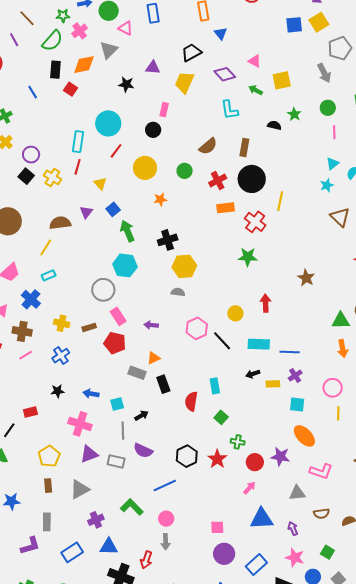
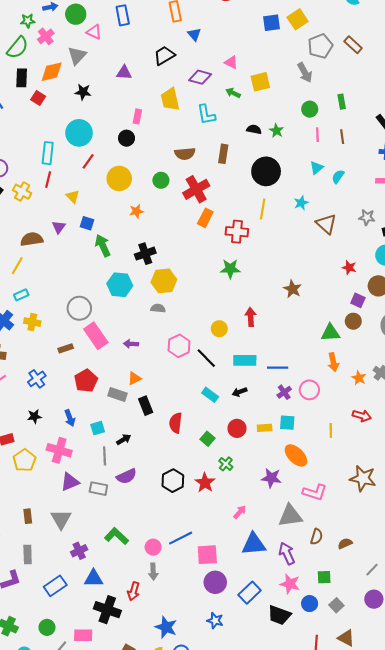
purple diamond: (225, 74) -> (200, 77), turned -30
yellow trapezoid: (184, 82) -> (170, 99), moved, turned -35
black star: (126, 84) -> (83, 92), moved
green star: (294, 114) -> (276, 131), moved
brown semicircle: (208, 146) -> (185, 154), turned 36
black circle: (252, 179) -> (266, 171), moved
red cross: (218, 180) -> (196, 189), size x1.4
cyan star: (327, 185) -> (301, 203), moved
orange rectangle: (226, 208) -> (205, 218), turned -54
blue square: (113, 209) -> (87, 223), turned -32
red cross: (255, 222) -> (237, 232), turned -30
cyan hexagon: (125, 265) -> (120, 285), moved
pink rectangle: (118, 316) -> (96, 336), size x1.4
yellow cross: (62, 323) -> (32, 322), moved
red pentagon: (115, 343) -> (86, 381), moved, turned 30
yellow rectangle: (273, 384) -> (265, 428), moved
cyan rectangle: (215, 386) -> (210, 395), moved, turned -42
pink circle: (333, 388) -> (309, 390), moved
blue arrow: (91, 394) -> (70, 418), turned -119
green cross: (238, 442) -> (226, 464), turned 32
purple semicircle: (143, 451) -> (126, 476), turned -48
yellow pentagon: (49, 456) -> (24, 460), moved
red circle: (255, 462) -> (237, 428), moved
blue line: (165, 486) -> (181, 538), moved
gray triangle: (80, 489) -> (61, 519), turned -30
gray triangle: (297, 493) -> (290, 516), size x1.4
brown semicircle: (321, 514) -> (316, 537), turned -63
pink square: (217, 527) -> (207, 555), size x1.5
purple arrow: (293, 529) -> (287, 553), size x1.5
green square: (327, 552) -> (324, 577), turned -32

